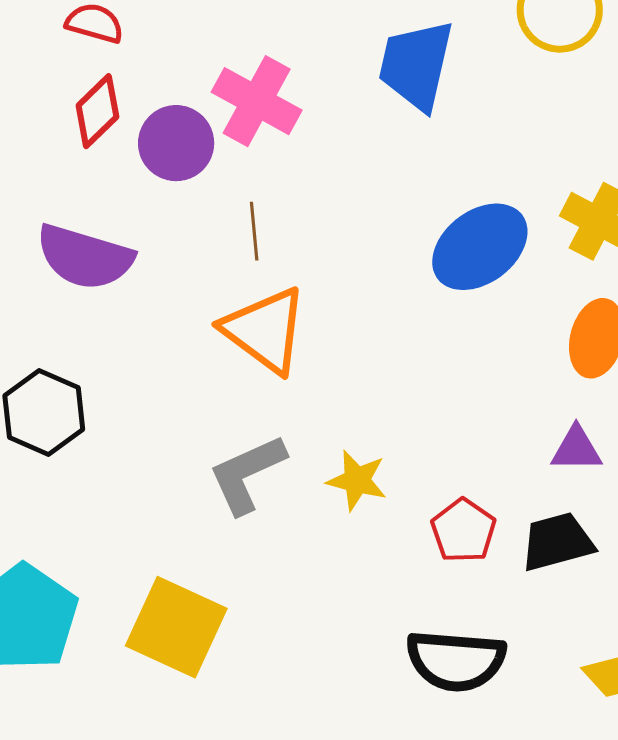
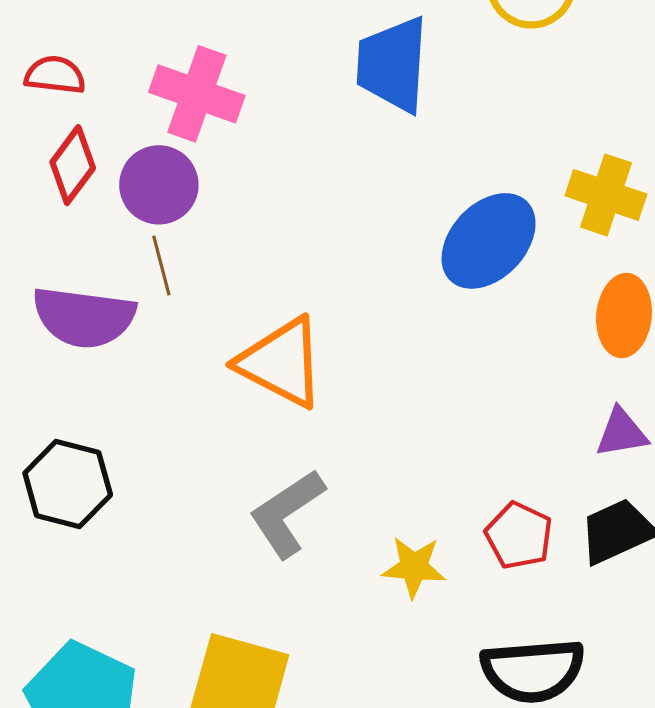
pink cross: (257, 101) -> (197, 94), moved
brown line: (254, 231) -> (161, 266), moved
yellow star: (357, 480) -> (414, 567), moved

